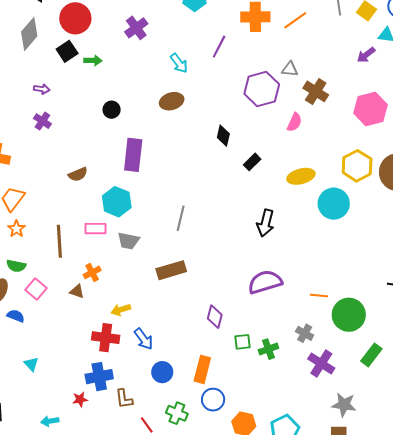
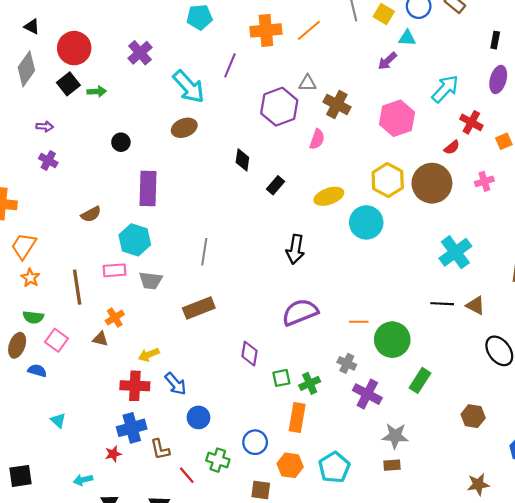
cyan arrow: (179, 63) -> (189, 87), size x1.6
orange rectangle: (202, 369) -> (297, 418), moved

